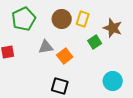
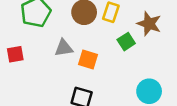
orange square: (65, 56) -> (88, 59), turned -35

